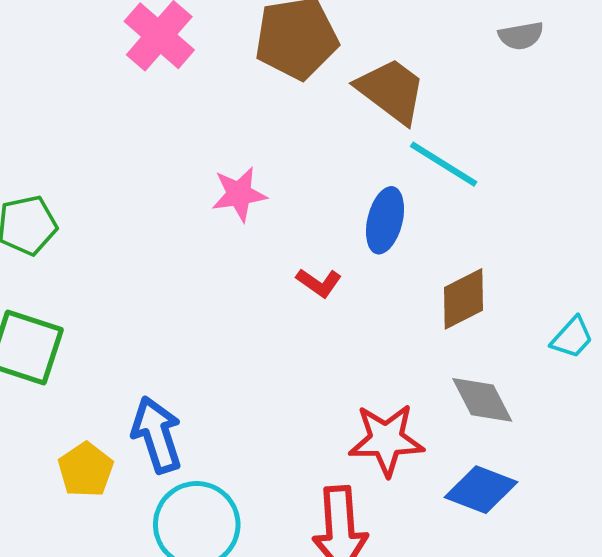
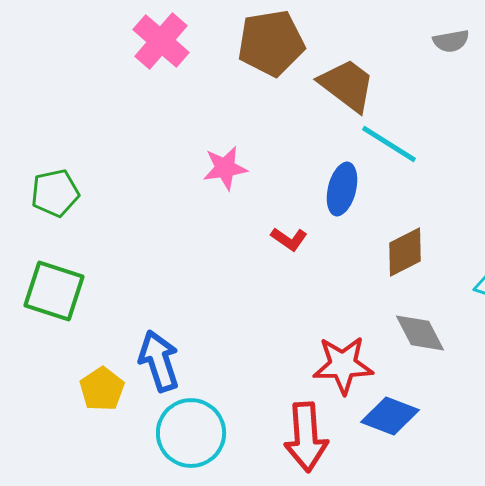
blue diamond: (481, 490) -> (390, 416), moved

